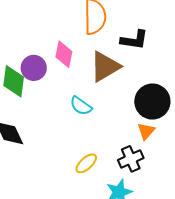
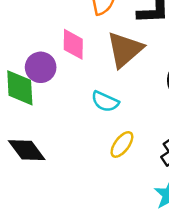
yellow ellipse: (86, 163) -> (122, 144), moved

